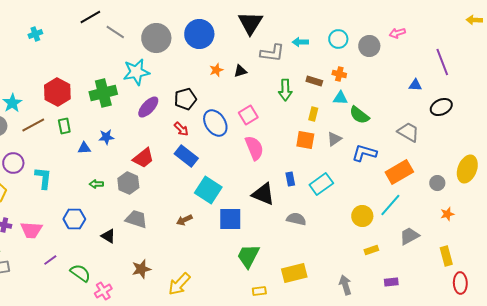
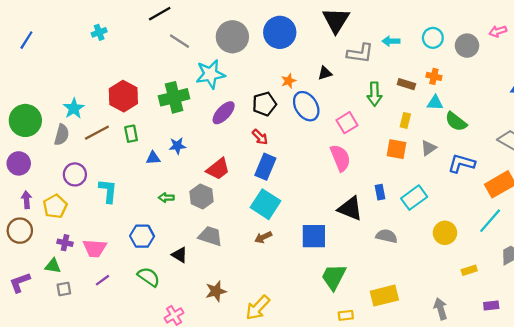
gray line: (115, 32) -> (180, 41), moved
orange star: (216, 70) -> (289, 81), moved
pink square: (248, 115) -> (347, 123), moved
blue ellipse: (215, 123) -> (306, 106), moved
blue rectangle: (186, 156) -> (265, 167), turned 75
cyan square: (208, 190) -> (265, 204), moved
yellow circle: (362, 216) -> (445, 233), moved
purple line: (50, 260) -> (102, 280), moved
green semicircle: (80, 273) -> (149, 277), moved

